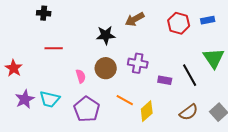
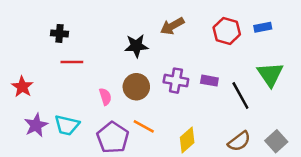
black cross: (44, 13) -> (59, 33), moved
purple rectangle: (165, 80) -> (209, 81), moved
orange line: (125, 100) -> (144, 126), moved

